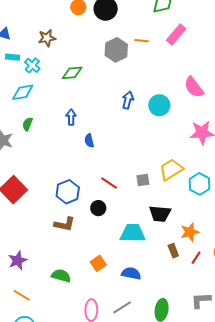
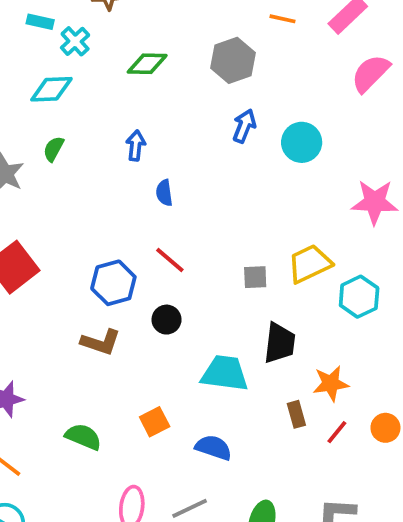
gray hexagon: (116, 50) -> (233, 60), moved
pink semicircle: (194, 87) -> (371, 73), moved, turned 75
red line: (109, 183) -> (170, 260), moved
black trapezoid: (160, 214) -> (280, 343), turned -95

